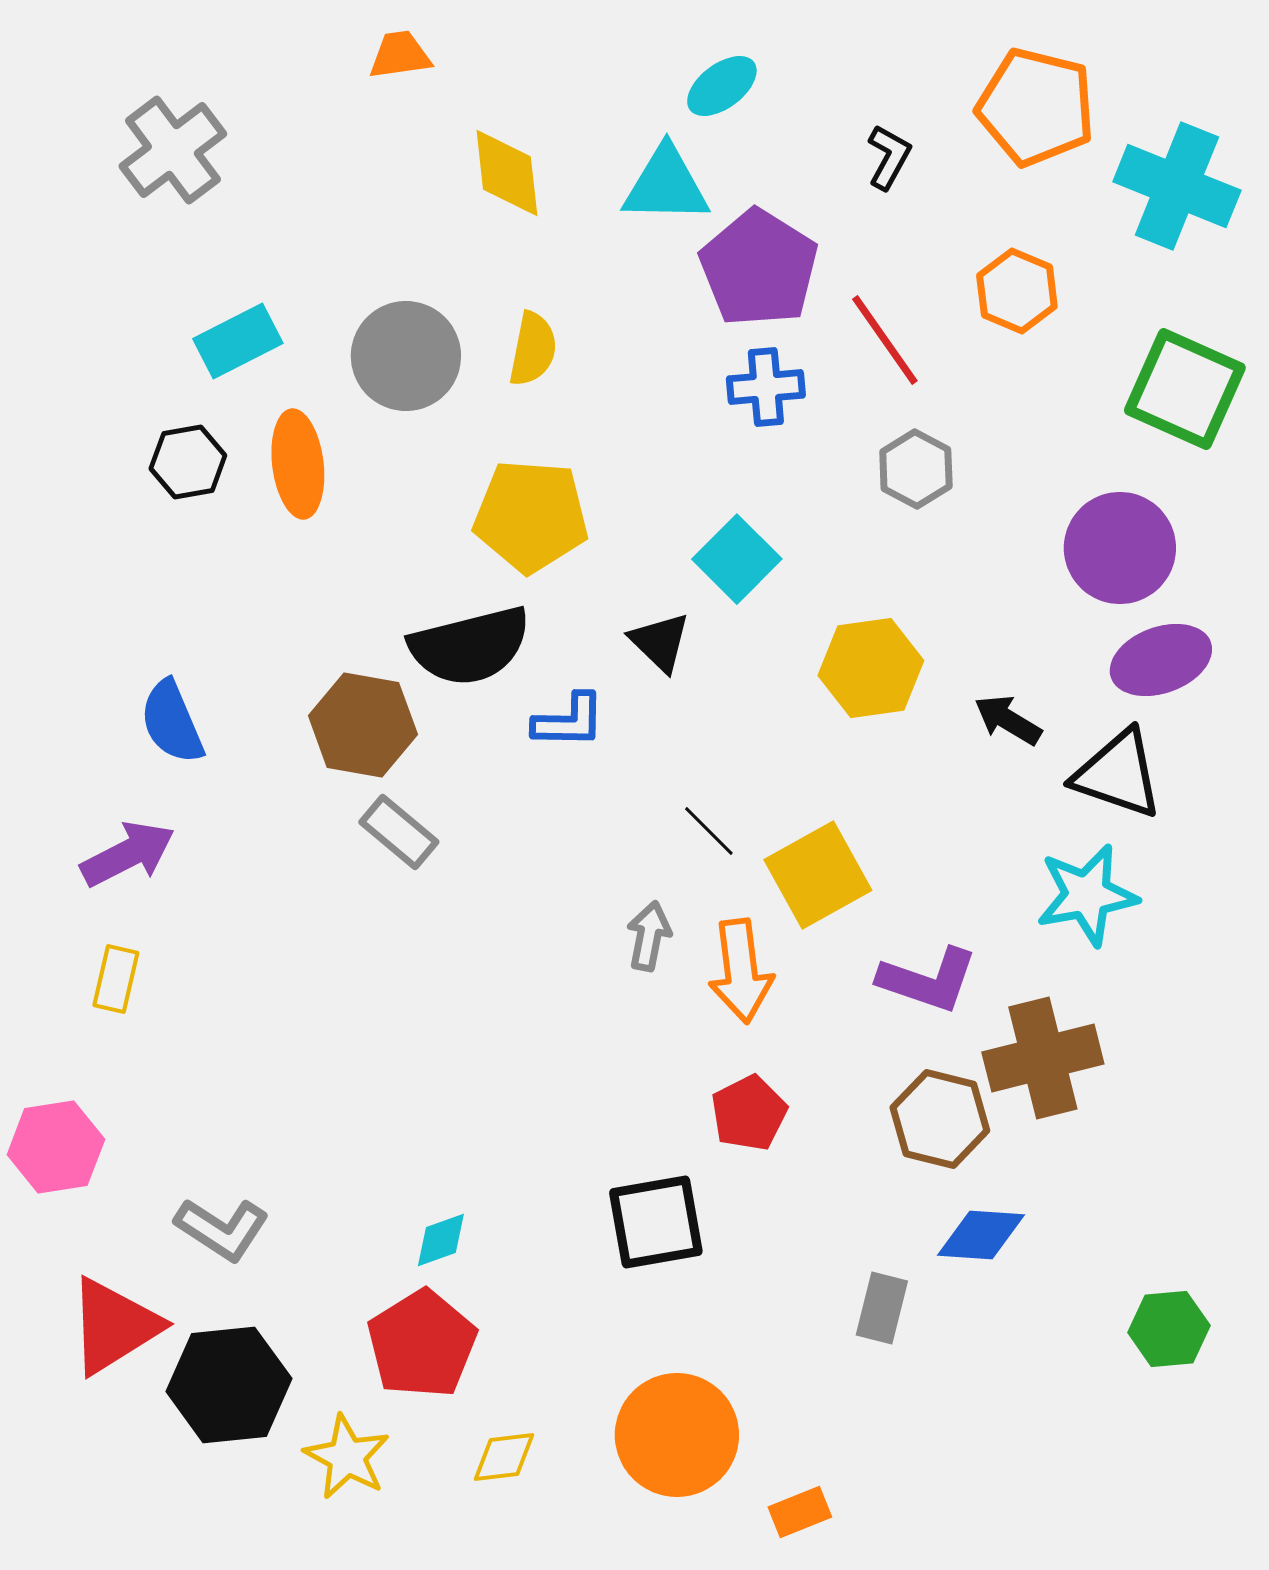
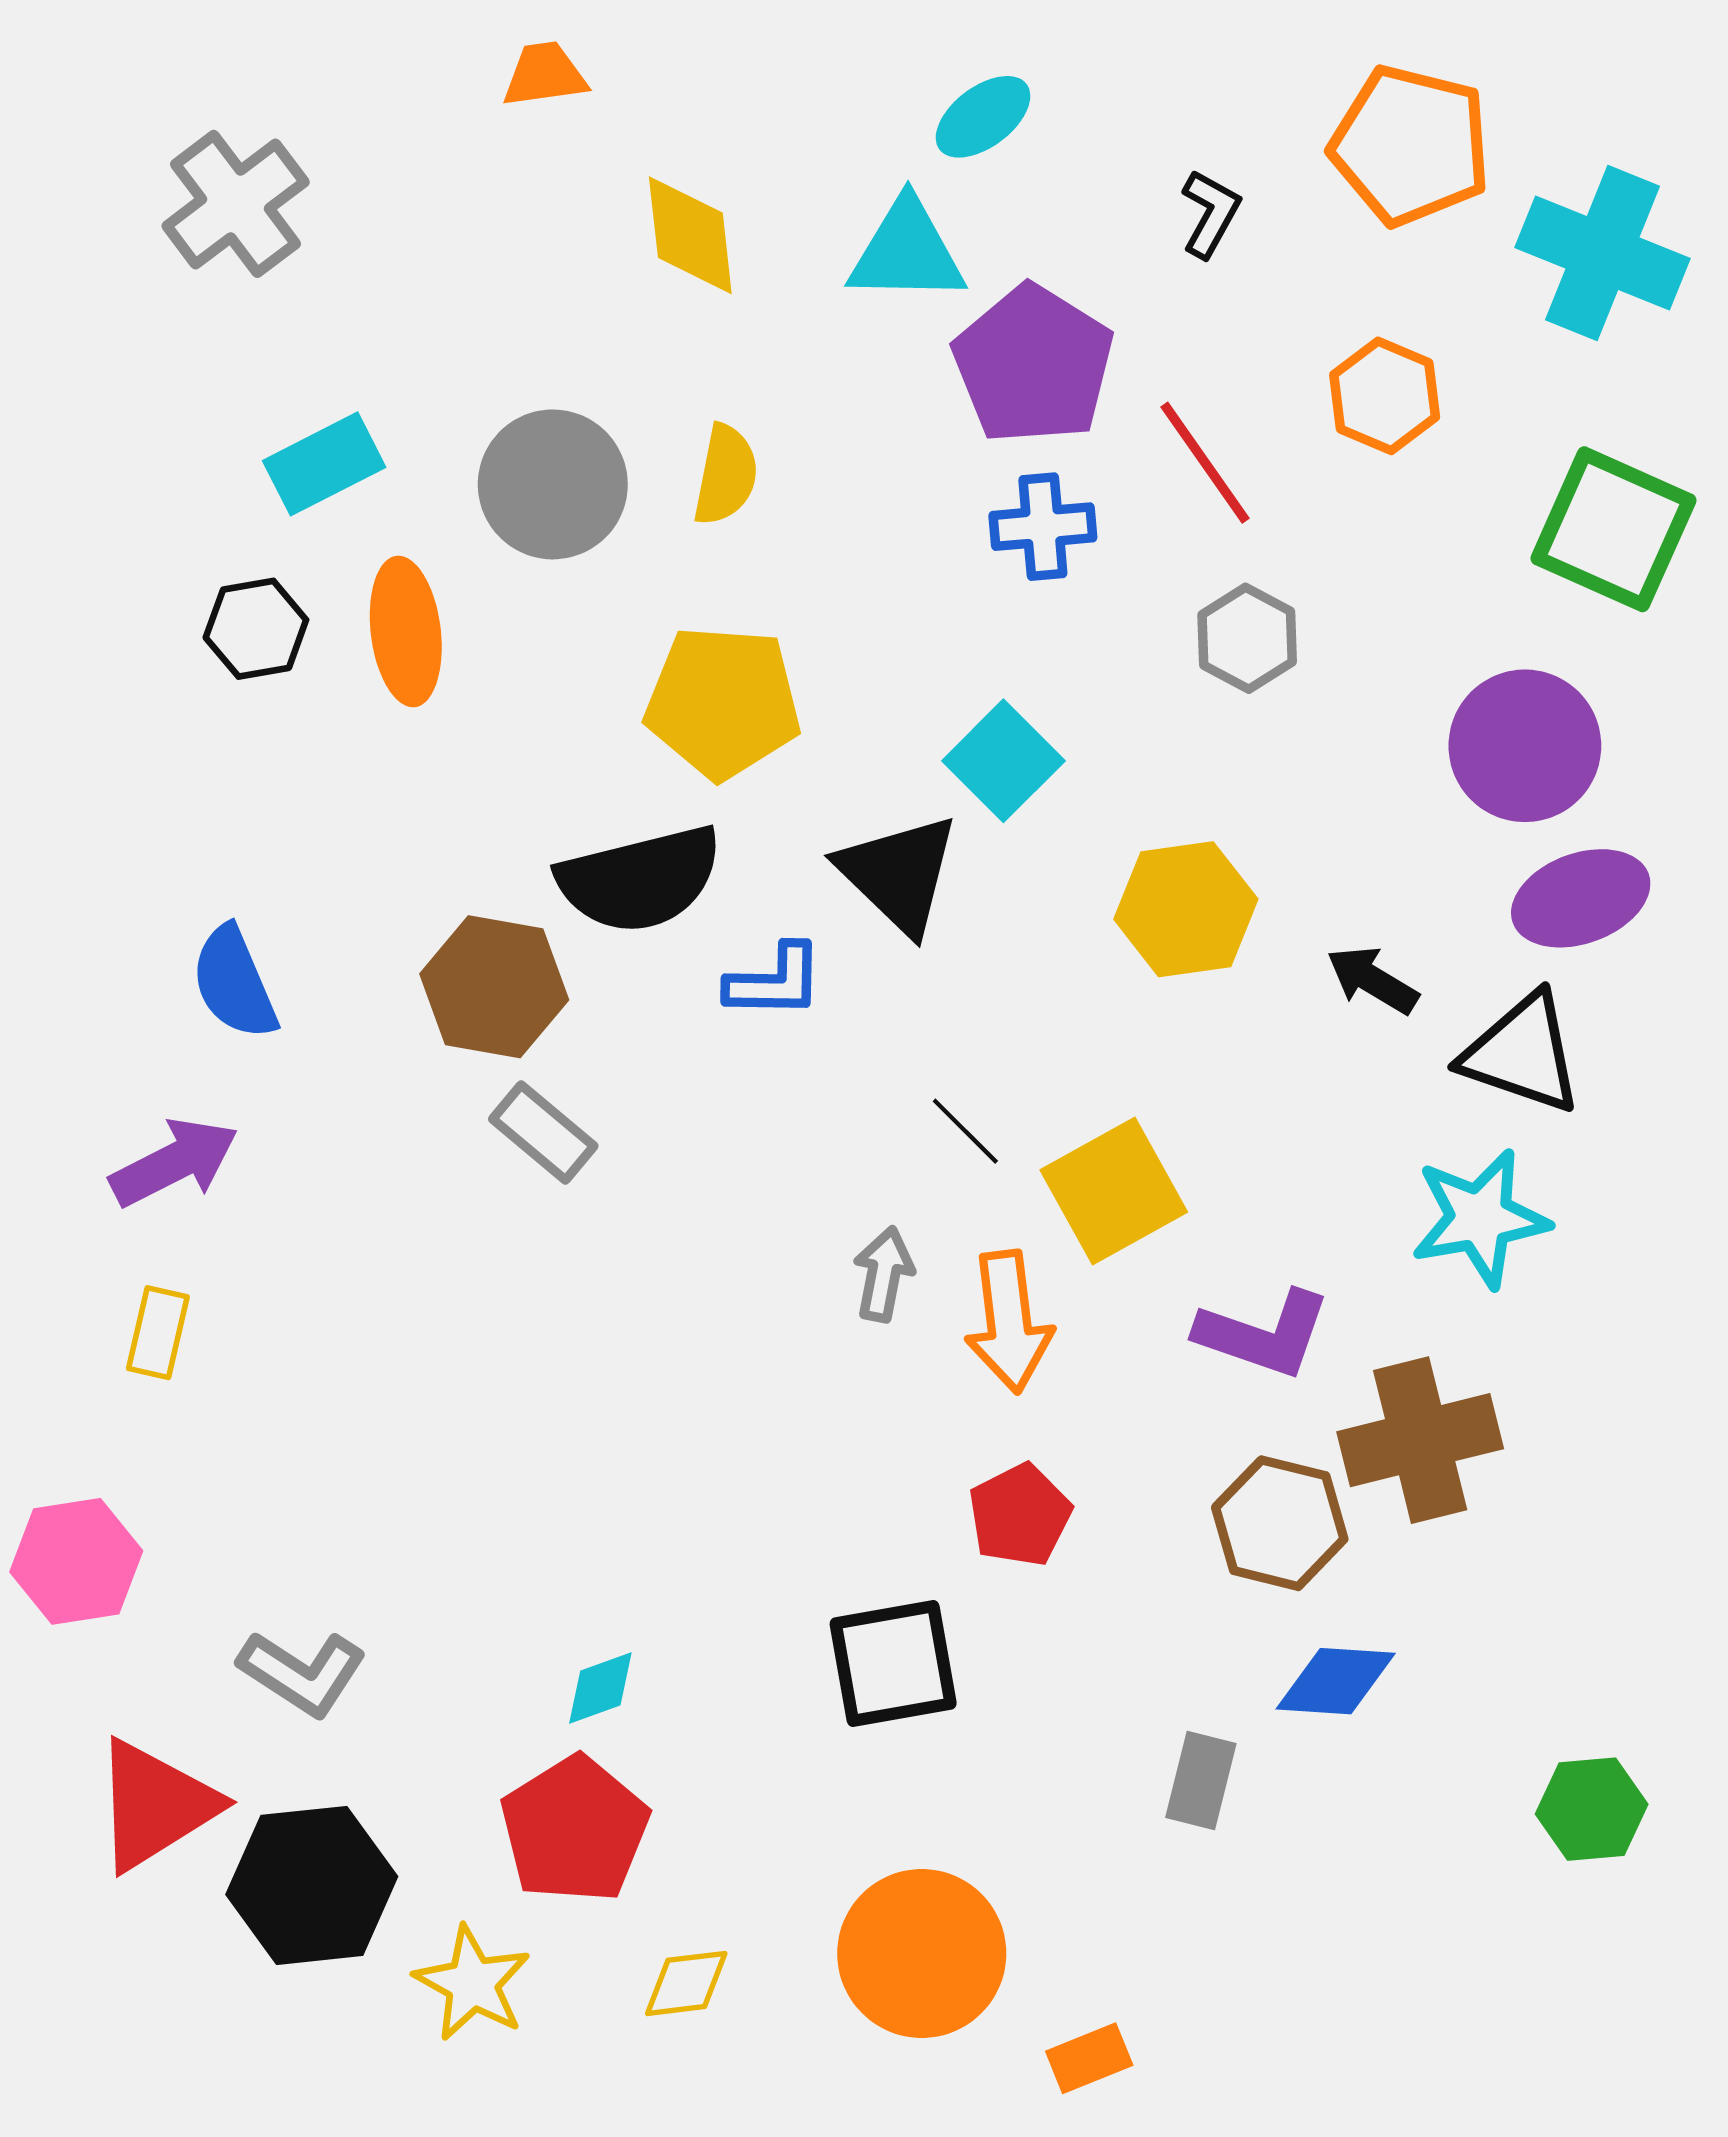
black triangle: (660, 642) -> (899, 874), size x1.5

